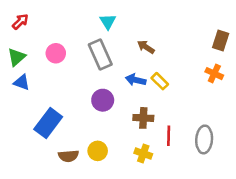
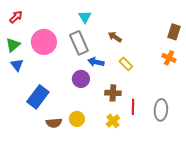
pink circle: (56, 53) -> (44, 42), size x1.6
blue arrow: (136, 80) -> (96, 62), moved
blue triangle: (22, 82) -> (17, 65), turned 32
yellow cross: (143, 153) -> (113, 121), turned 32

